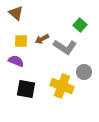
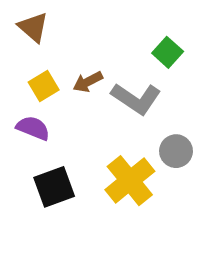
yellow square: (21, 41) -> (44, 86), turned -32
yellow cross: (62, 86) -> (130, 181), turned 30
black square: (26, 89) -> (54, 187), turned -30

